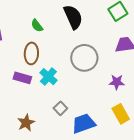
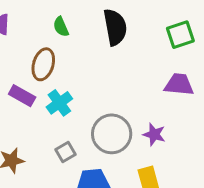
gray circle: (84, 58) -> (112, 134), moved

